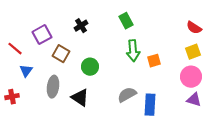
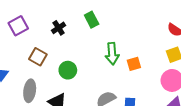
green rectangle: (126, 21) -> (92, 20), moved
purple square: (42, 35) -> (18, 26), moved

